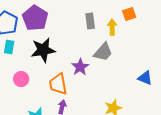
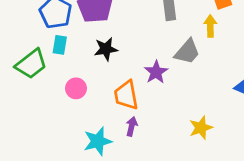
yellow arrow: (112, 27) -> (210, 26), moved
black star: (43, 50) -> (106, 49), size x0.7

